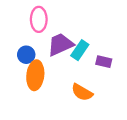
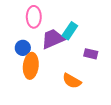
cyan rectangle: (80, 50) -> (70, 31), moved

